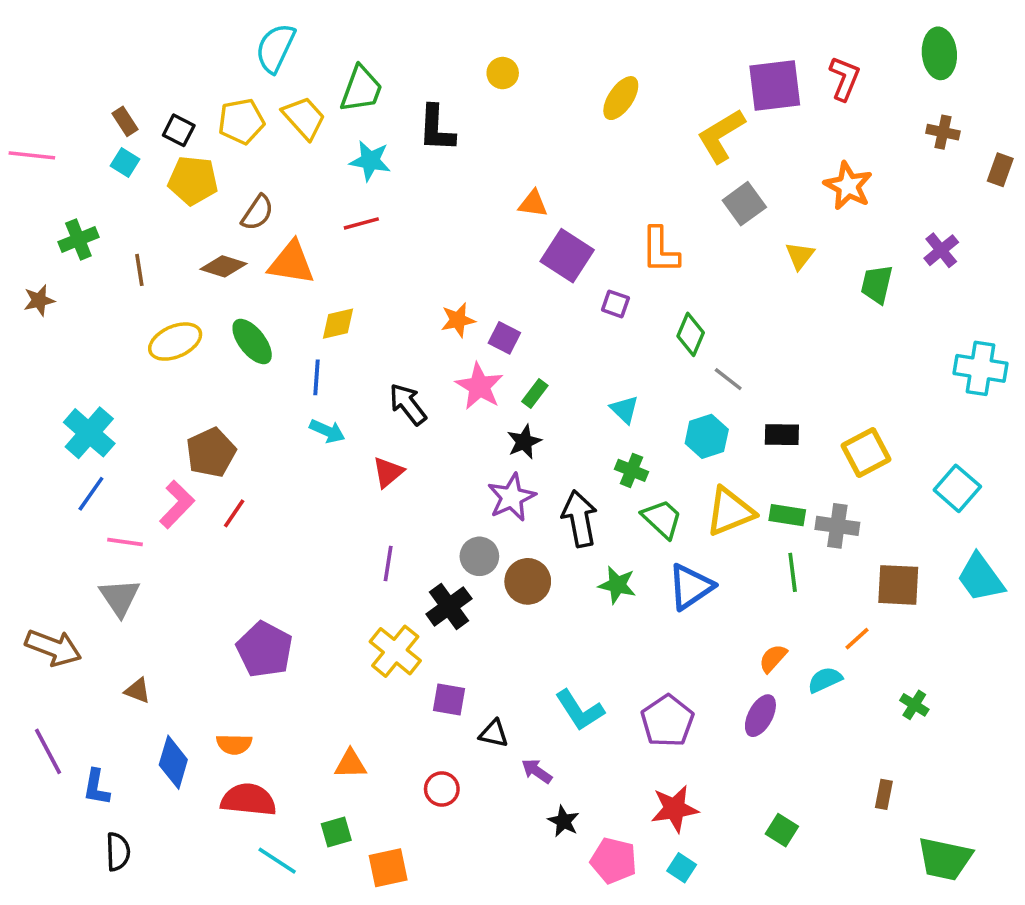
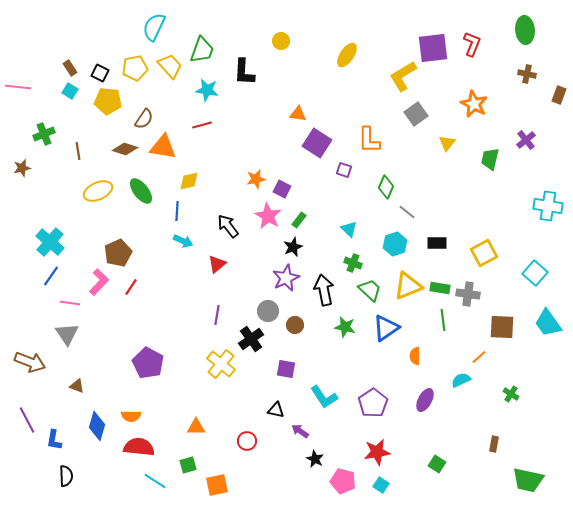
brown circle: (528, 581) -> (295, 325), size x0.7
orange semicircle: (773, 658) -> (415, 356), moved, turned -42
purple square: (449, 700) -> (286, 369), moved

